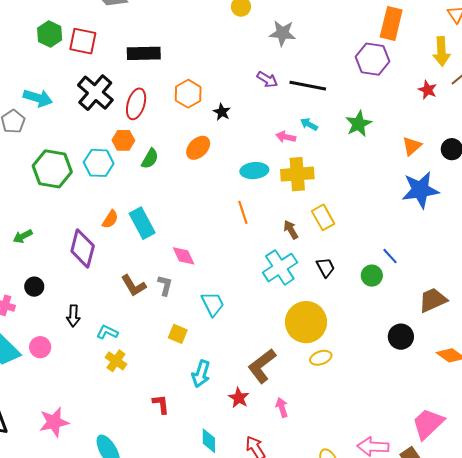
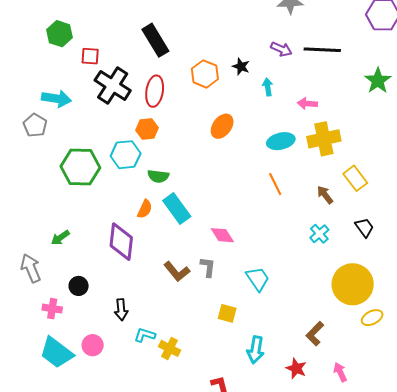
red square: (83, 41) -> (90, 56), moved, size x0.7
black rectangle: (144, 53) -> (155, 40), turned 68
black star: (222, 112) -> (241, 66), moved
cyan arrow: (309, 124) -> (268, 87), moved, turned 60
green semicircle: (150, 159) -> (158, 176), moved, turned 75
cyan cross: (280, 268) -> (319, 234), size x0.6
cyan L-shape: (107, 332) -> (145, 335), moved
brown L-shape: (262, 366) -> (315, 334), size x0.7

